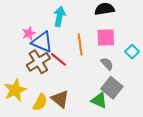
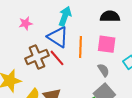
pink star: (29, 33) -> (26, 23), moved
blue triangle: (42, 42) -> (58, 37), moved

